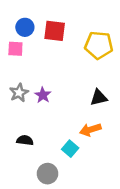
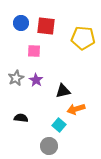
pink square: (15, 49) -> (34, 51), moved
black triangle: (99, 97) -> (63, 91), moved
gray circle: (48, 174) -> (49, 146), moved

